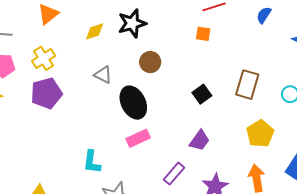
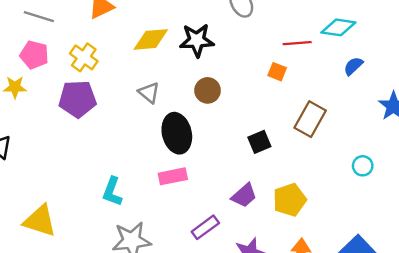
yellow diamond: (95, 31) -> (151, 39), size x1.4
yellow cross: (44, 58) -> (84, 57), turned -35
brown rectangle: (247, 85) -> (310, 119), moved
yellow pentagon: (260, 134) -> (290, 200), moved

